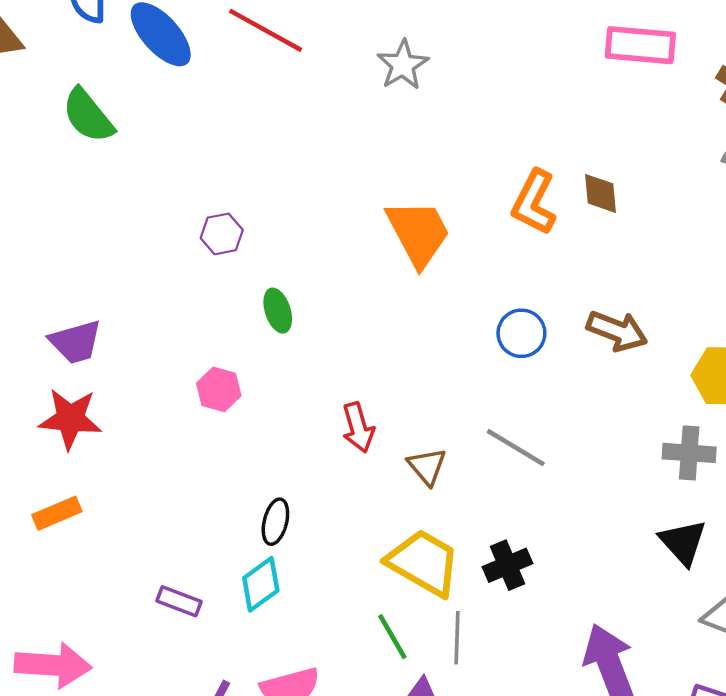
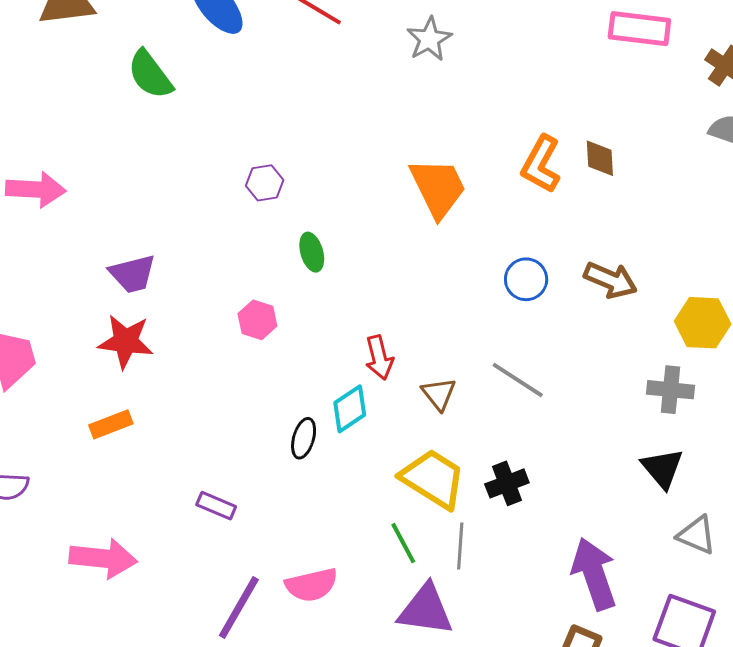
cyan diamond: (261, 584) -> (350, 409), moved

